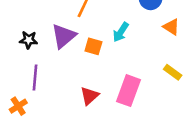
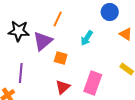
black star: (29, 40) -> (19, 31), moved, size x1.5
orange square: (93, 46) -> (61, 58), moved

